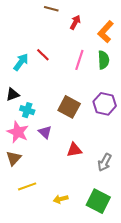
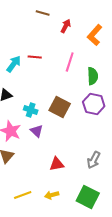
red line: (43, 55) -> (35, 57), turned -40
green semicircle: (104, 60) -> (93, 76), moved
cyan cross: (27, 110) -> (31, 110), moved
red triangle: (74, 150) -> (57, 164), moved
yellow line: (27, 186) -> (23, 195), moved

